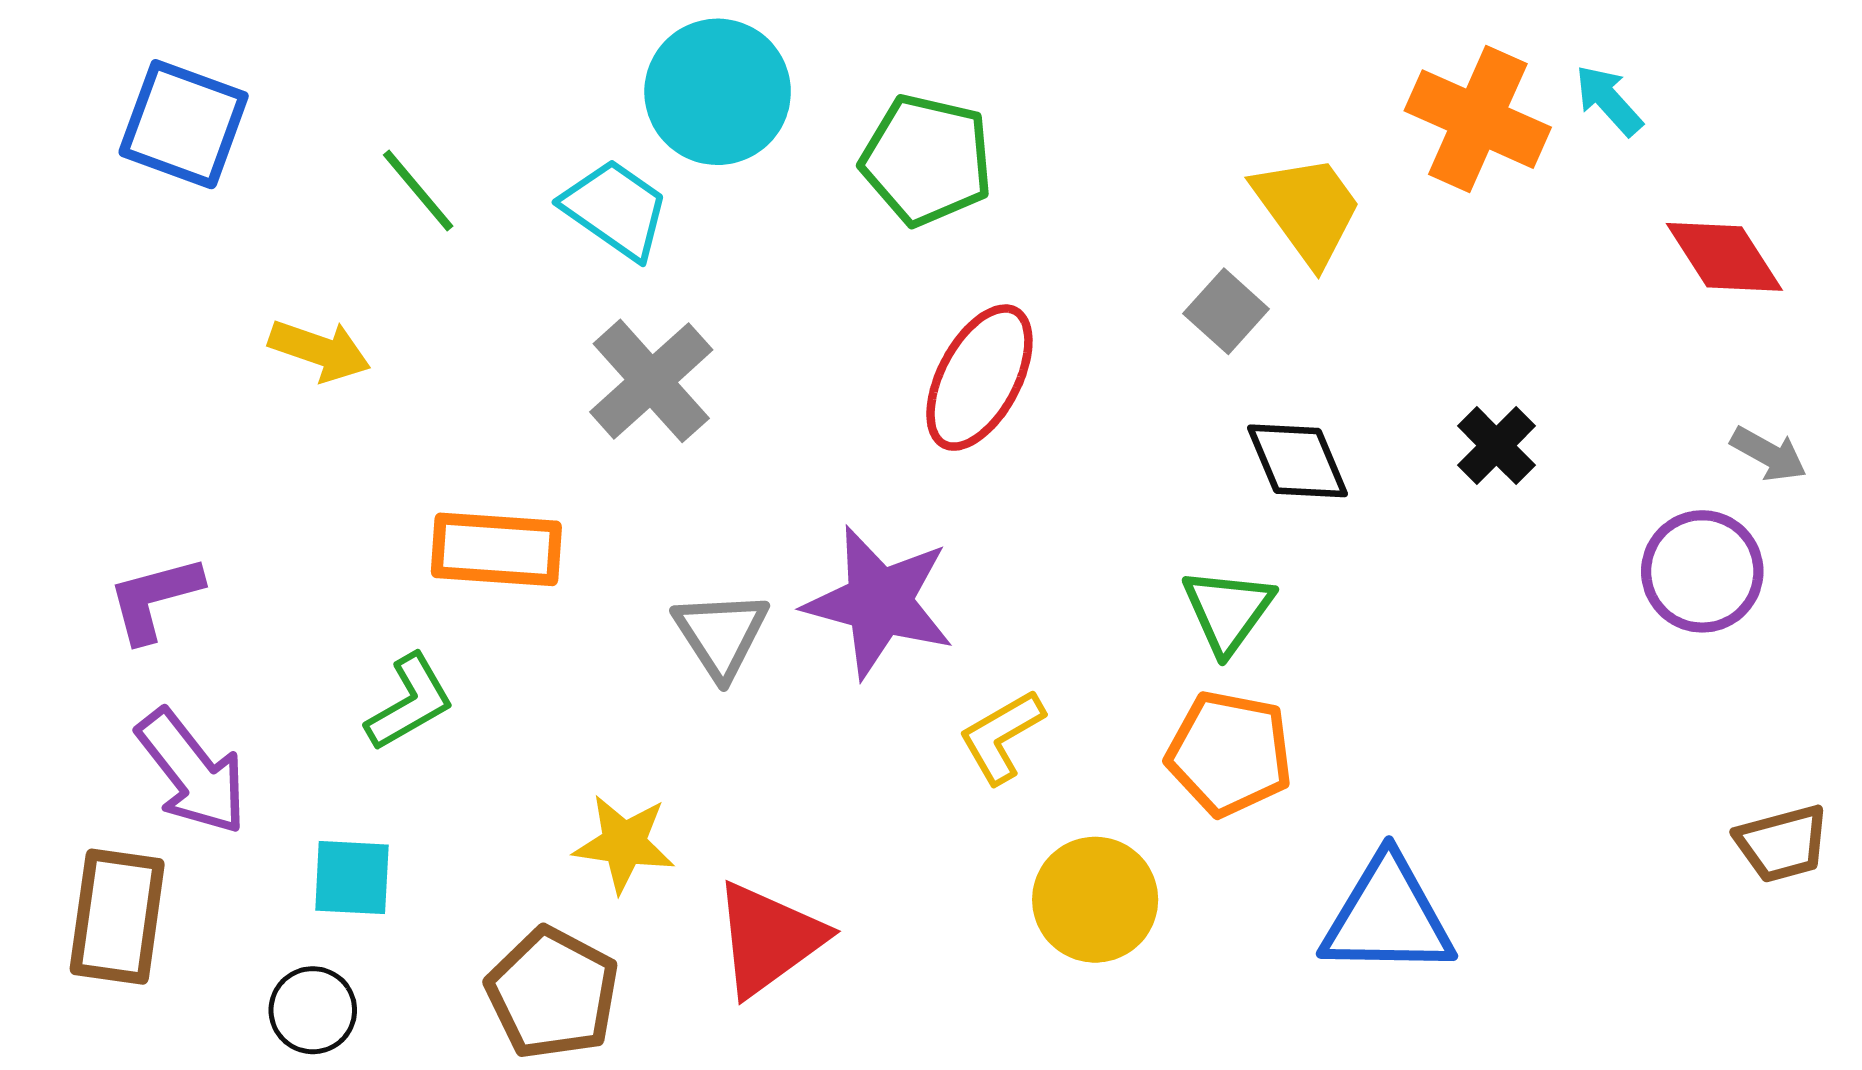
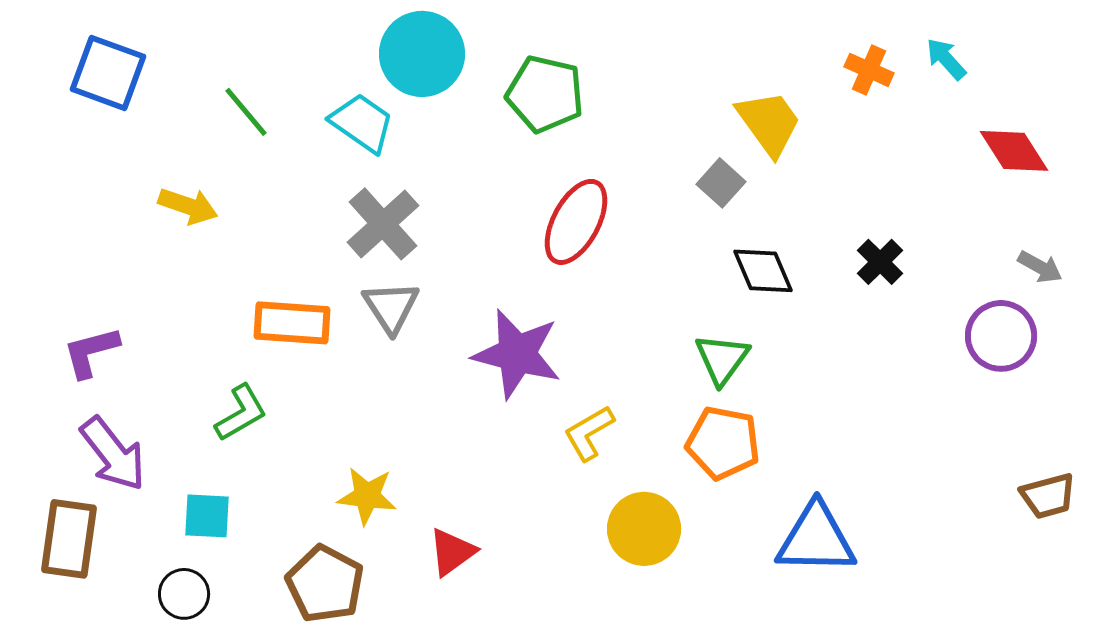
orange cross: (1478, 119) -> (869, 70), size x0.6
gray triangle: (721, 634) -> (391, 307), moved
red triangle: (769, 939) -> (452, 552), size x0.7

